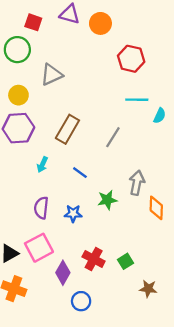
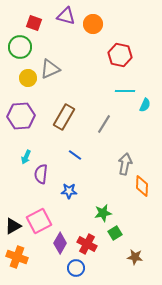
yellow circle: (18, 95) -> (28, 78), moved
cyan arrow: (42, 165) -> (26, 157), moved
green star: (107, 200) -> (103, 213), moved
purple semicircle: (41, 208) -> (41, 174), moved
red cross: (94, 259) -> (87, 244), moved

